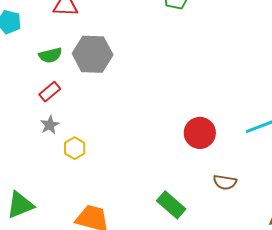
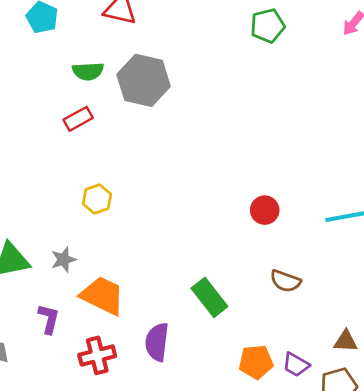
gray star: (50, 125) -> (63, 260), moved
red circle: (200, 133) -> (265, 210), size x0.7

